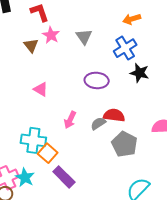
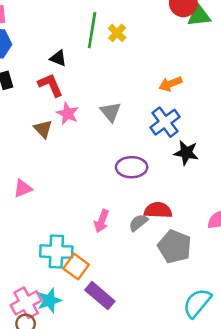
pink triangle: (41, 89) -> (23, 188), moved, turned -49
cyan star: (25, 177) -> (49, 301), turned 30

